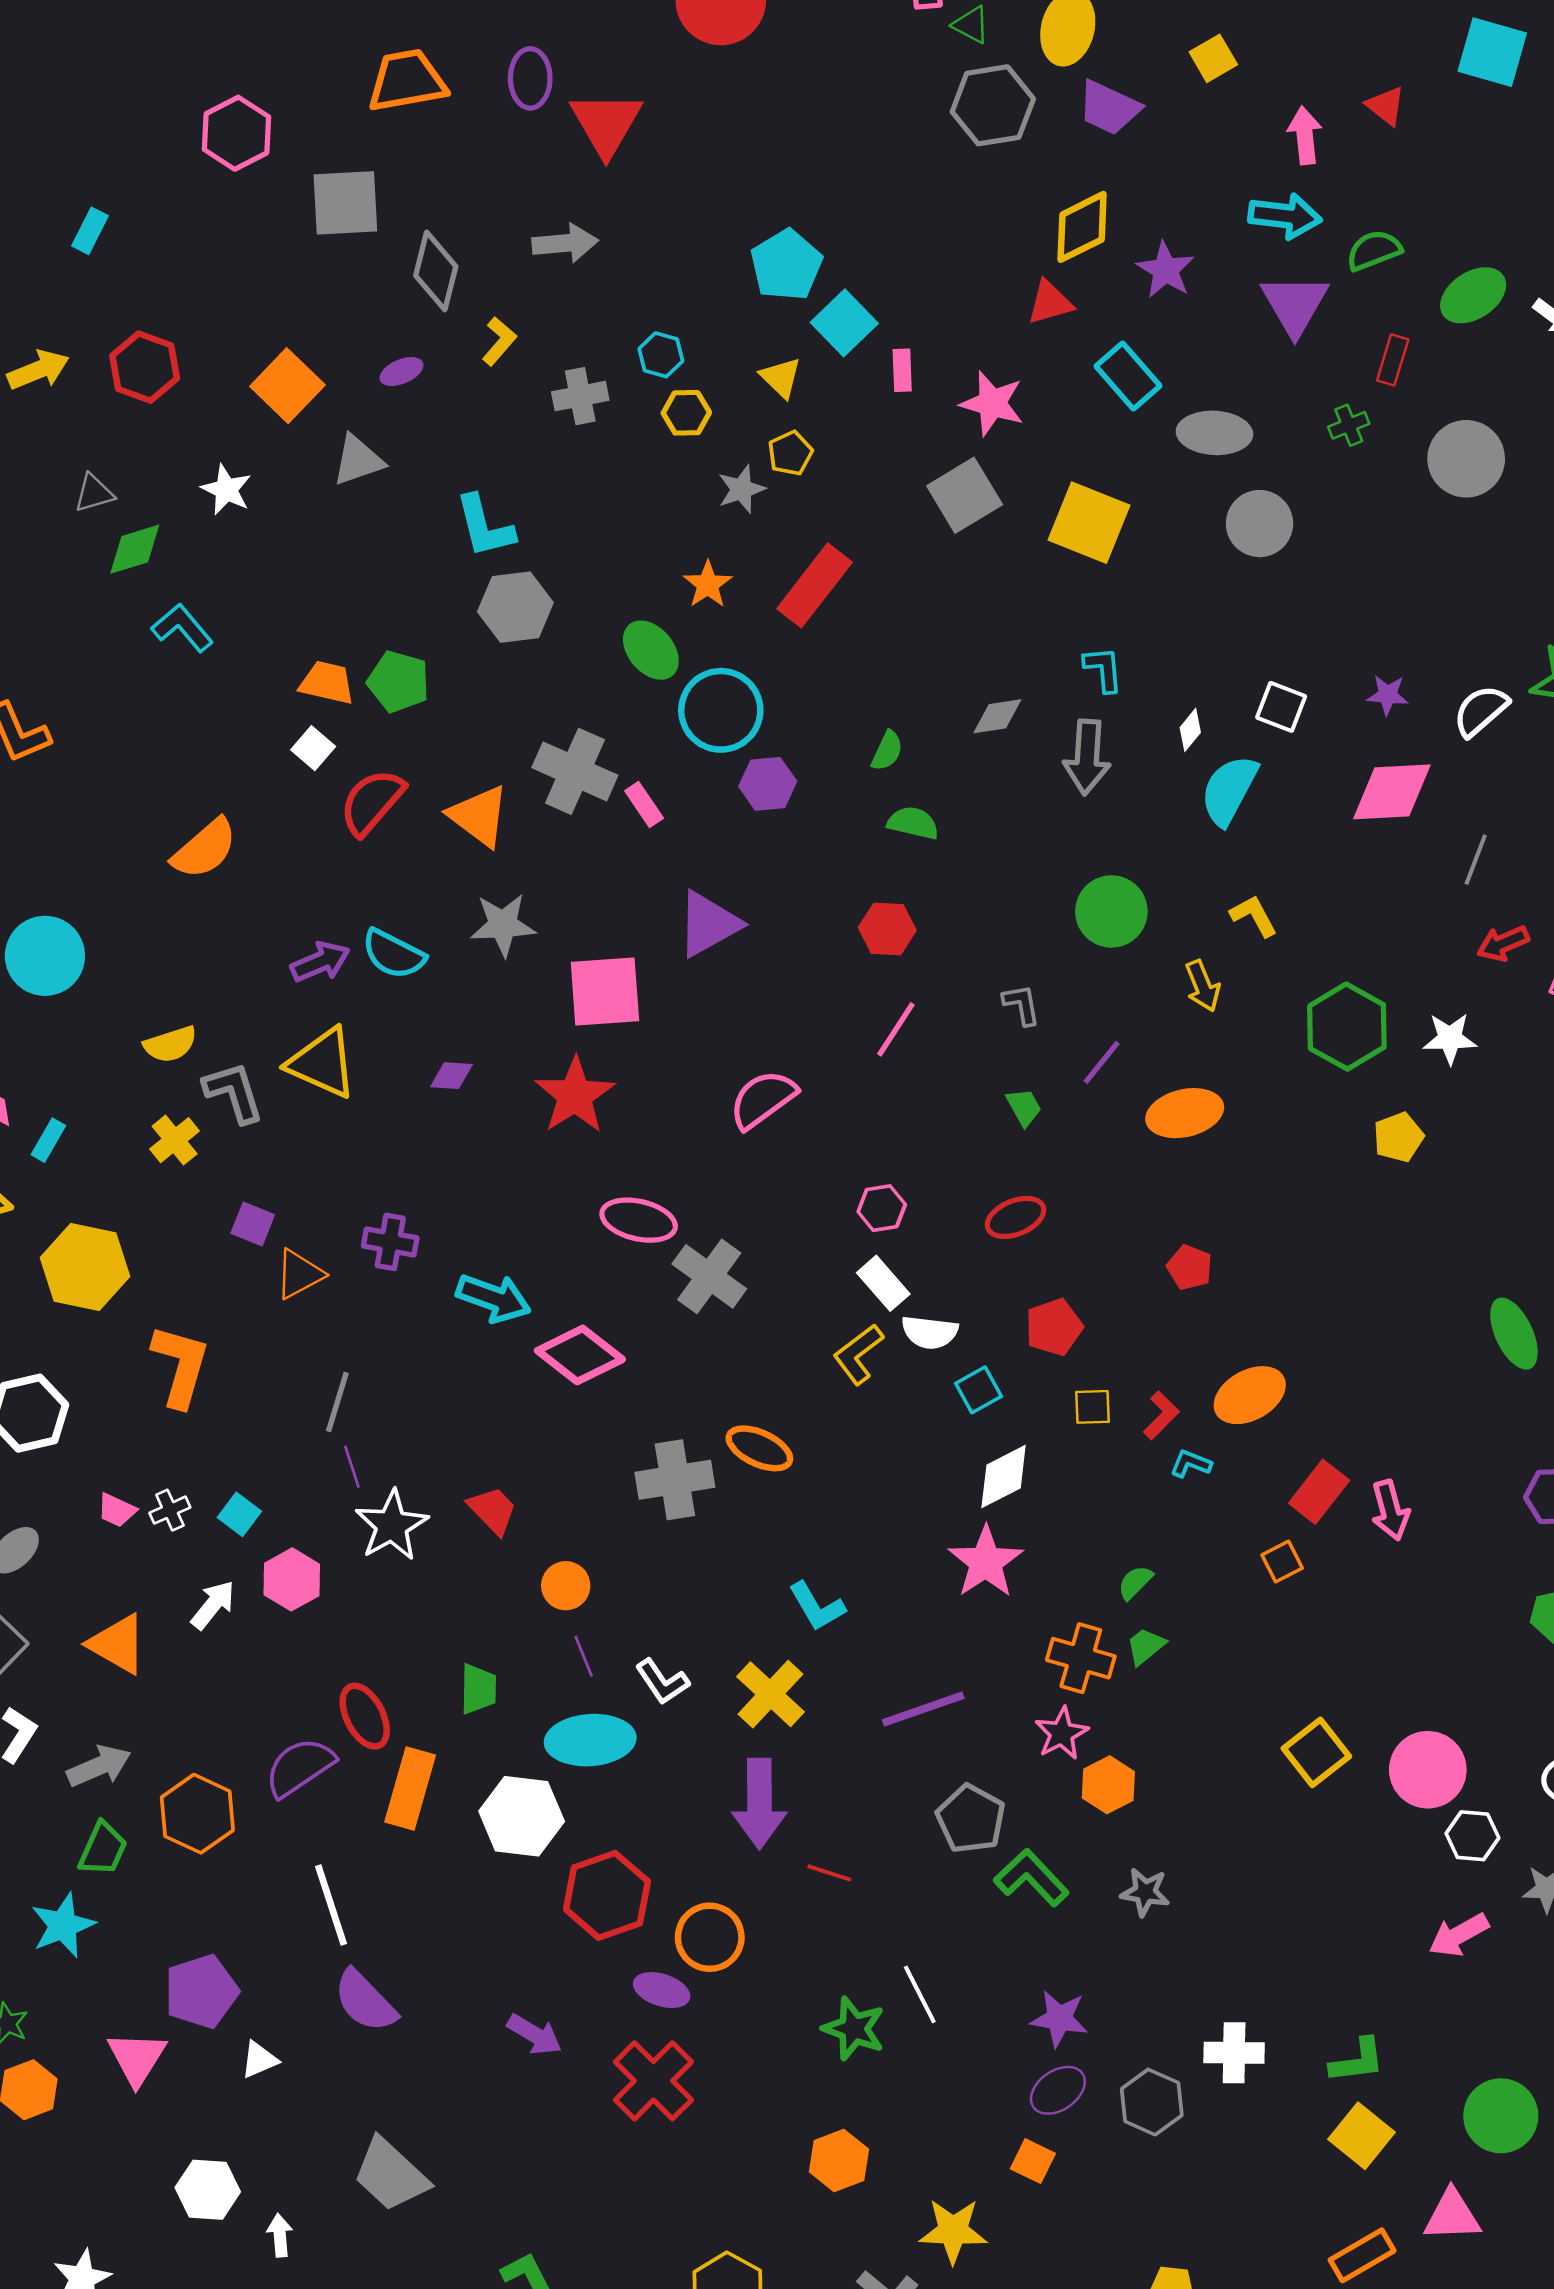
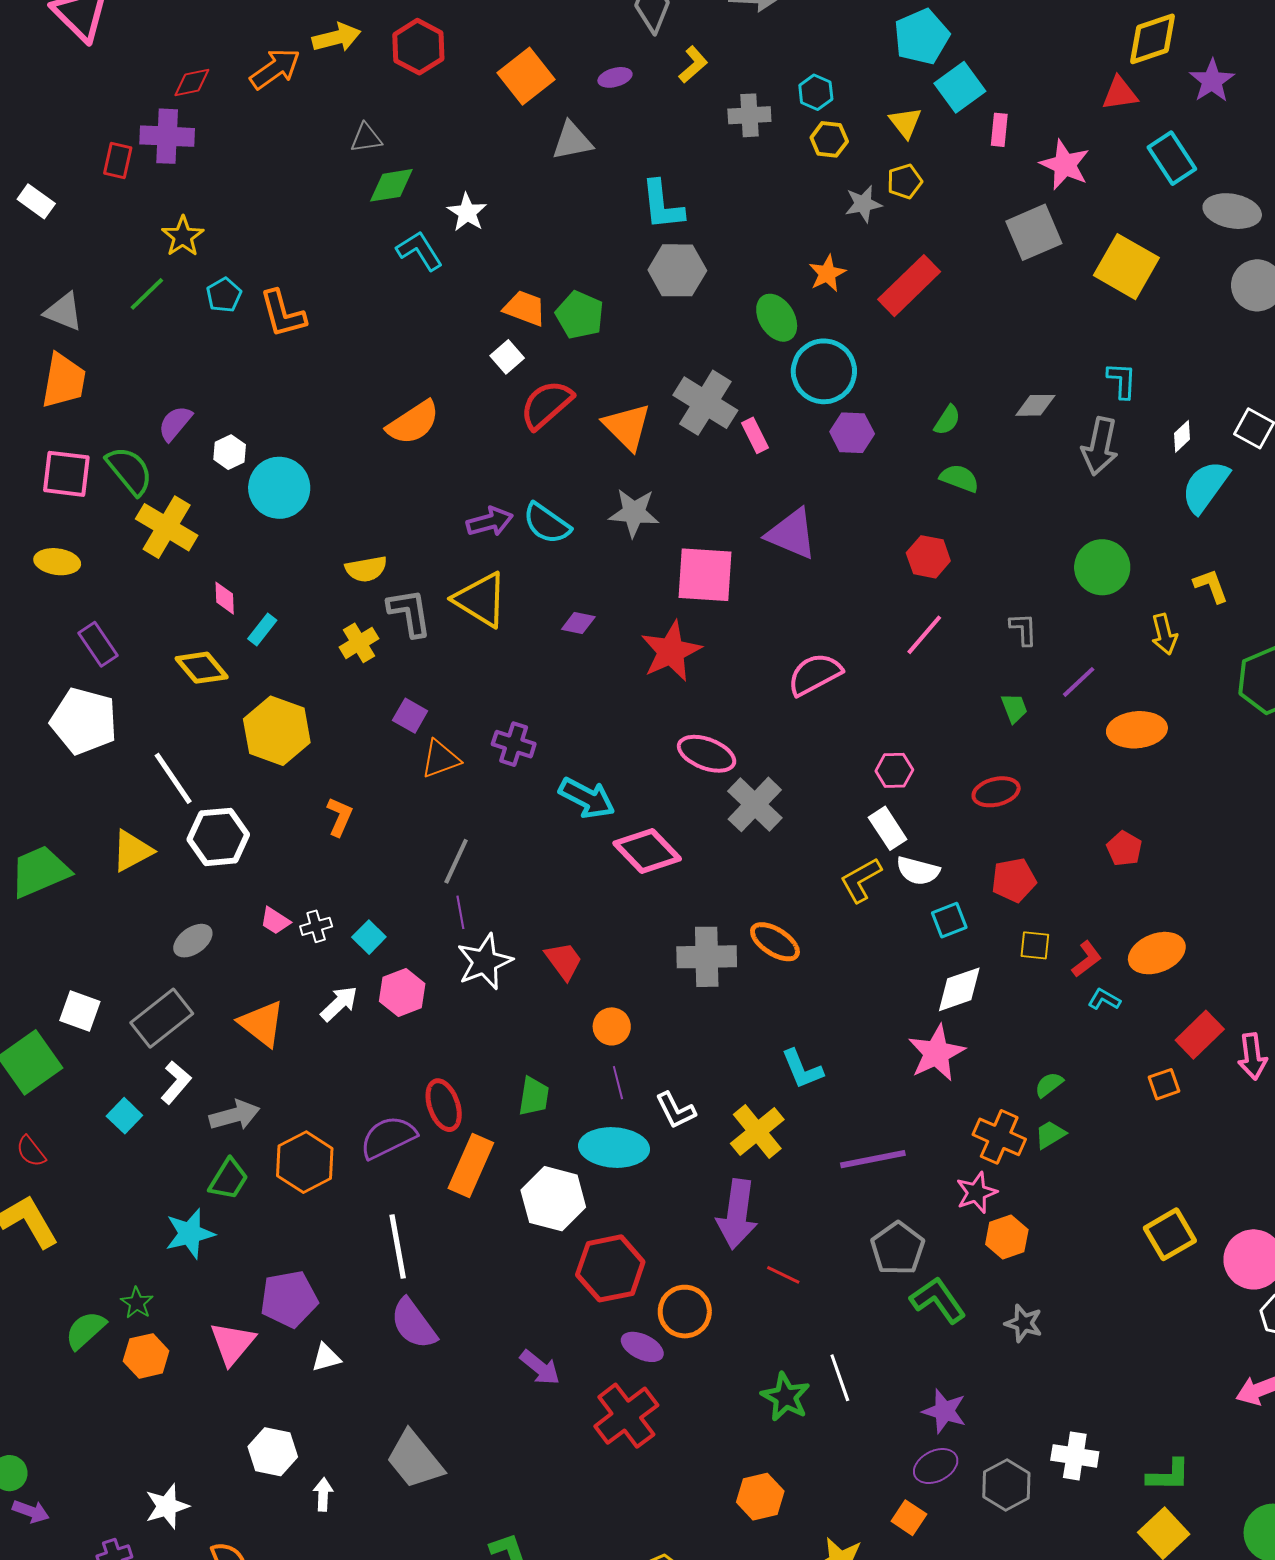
white star: (226, 490) -> (467, 212), moved
purple triangle: (708, 924) -> (792, 534), turned 44
orange L-shape: (181, 1366) -> (340, 817), size x0.6

